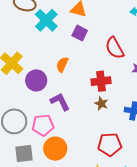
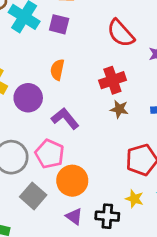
purple square: (80, 33) -> (59, 24), moved
pink pentagon: (43, 125) -> (50, 154), turned -30
gray square: (24, 153) -> (33, 196), turned -30

